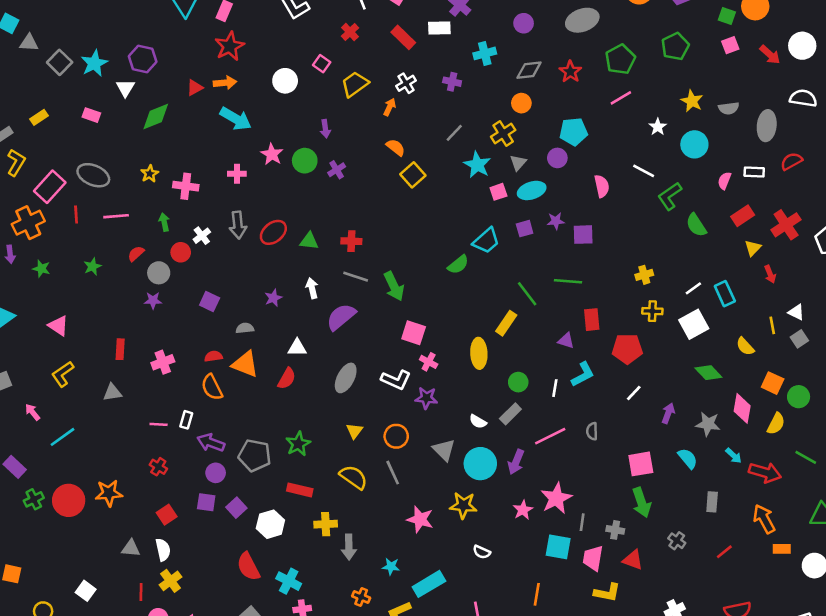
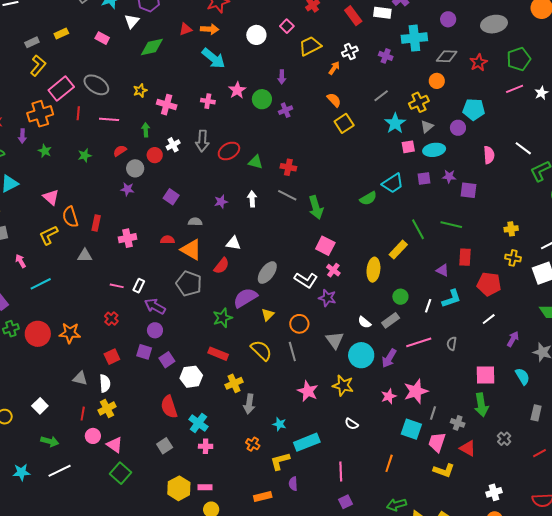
cyan cross: (485, 53) -> (414, 38), size x1.4
white star: (658, 127) -> (541, 93), moved
purple semicircle: (341, 317) -> (245, 298), moved
orange semicircle: (212, 387) -> (70, 217), moved
gray pentagon: (255, 455) -> (189, 284), moved
yellow cross: (326, 524) -> (234, 383), turned -30

